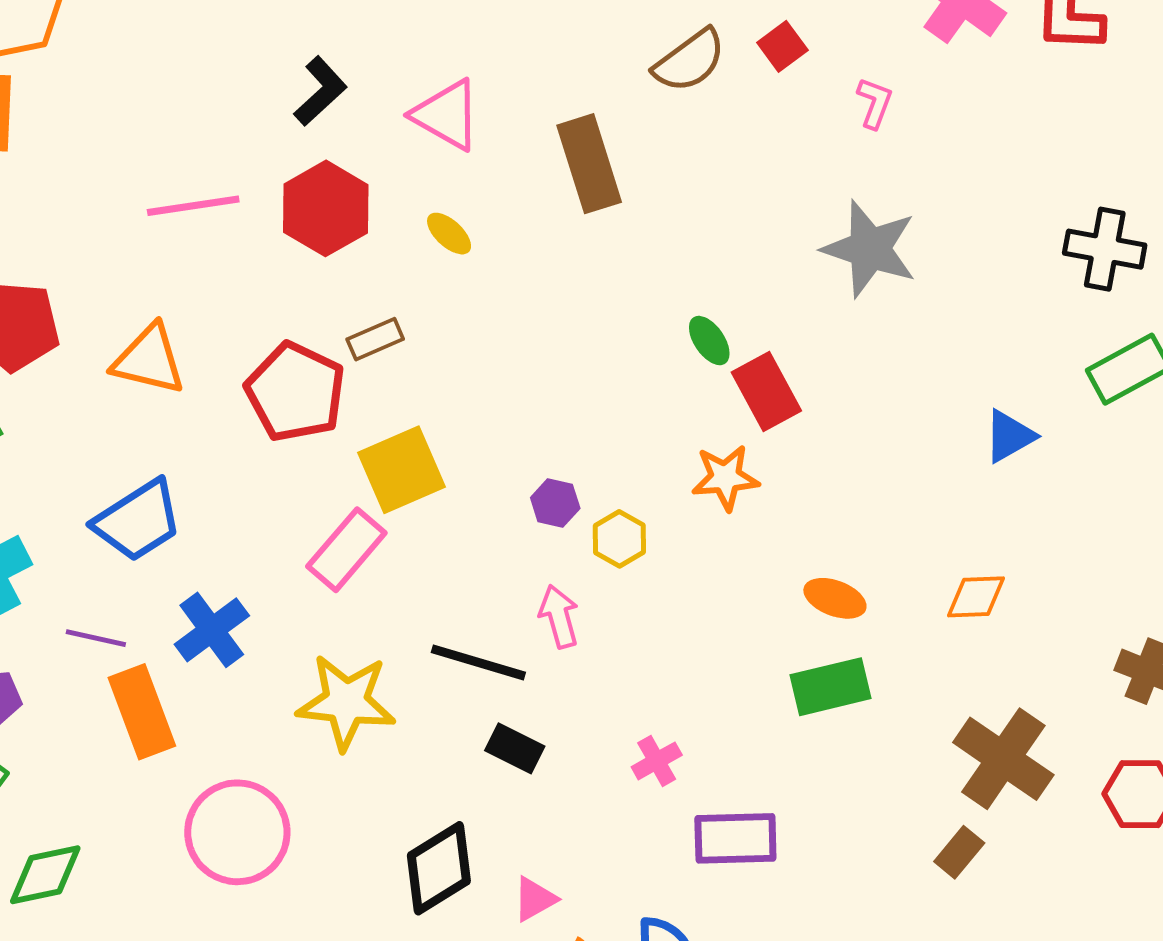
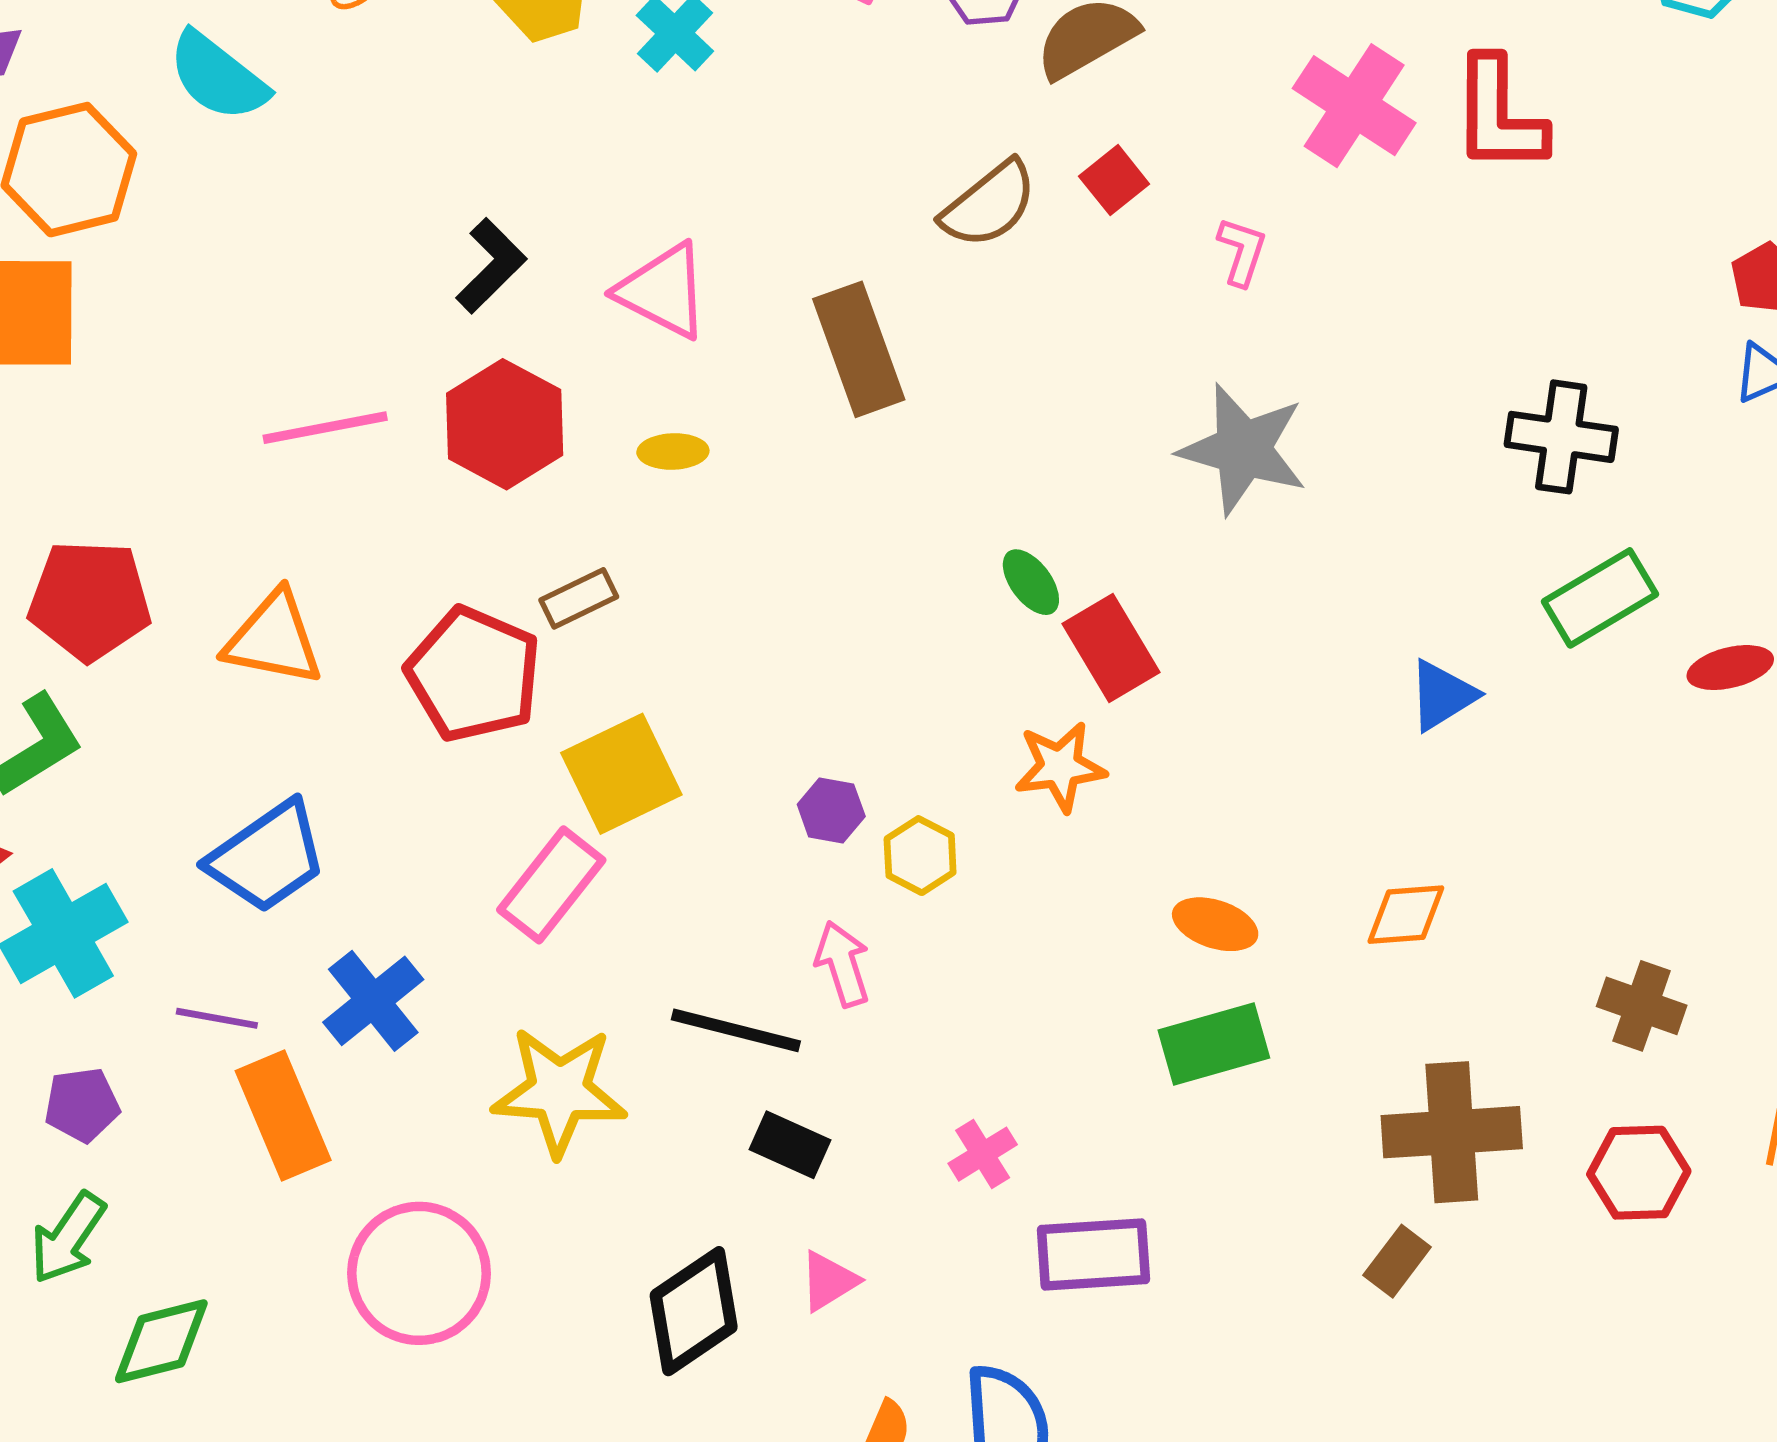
yellow ellipse: (449, 234) -> (673, 451), turned -42
brown cross: (1003, 759) -> (1452, 1132), turned -36
pink triangle: (535, 899) -> (829, 1281), moved

